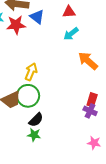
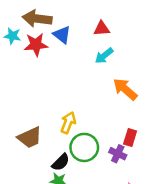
yellow arrow: (31, 72) -> (68, 123), moved
green circle: (28, 96) -> (84, 147), moved
purple cross: (90, 111) -> (118, 154), moved

